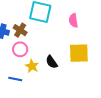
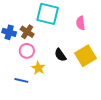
yellow square: (79, 53) -> (85, 56), turned -30
black semicircle: (52, 62) -> (60, 55), moved

